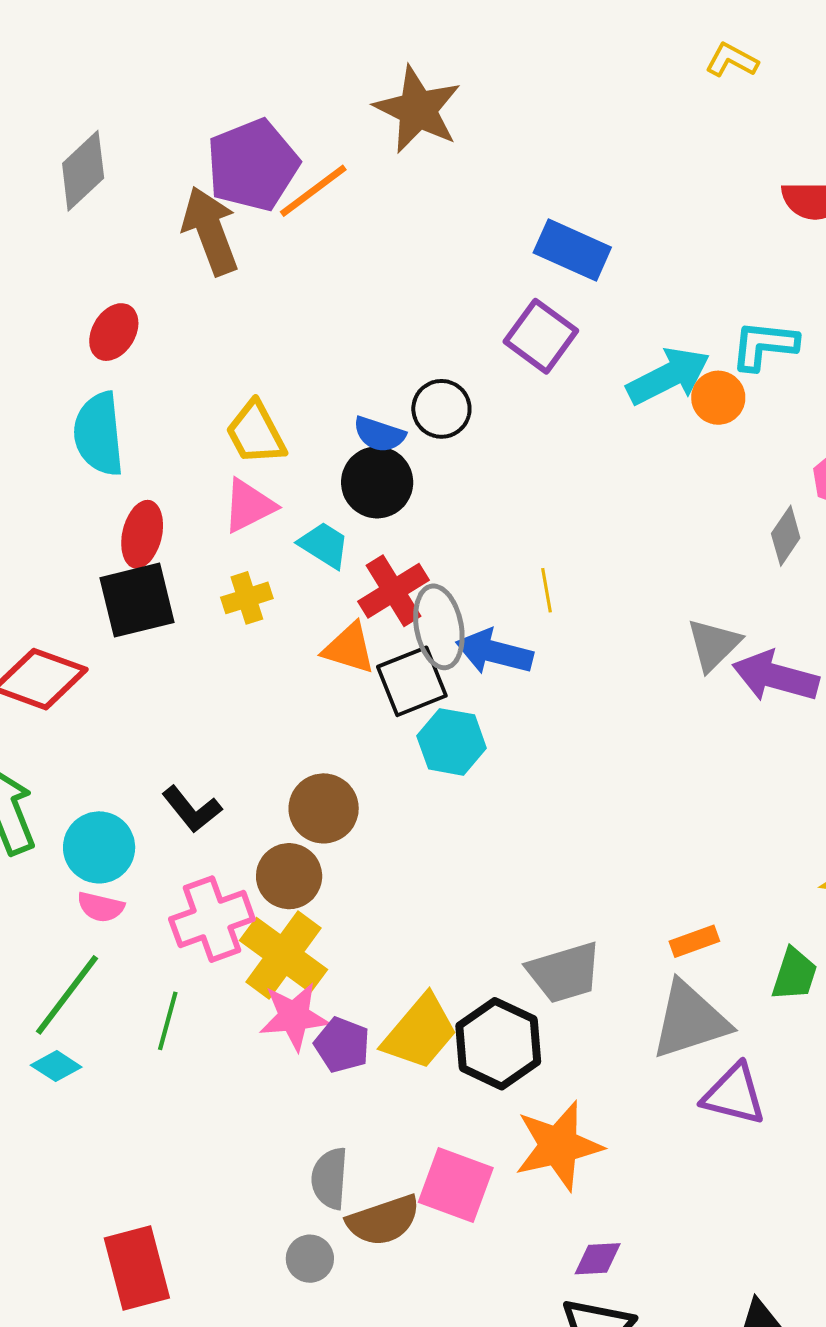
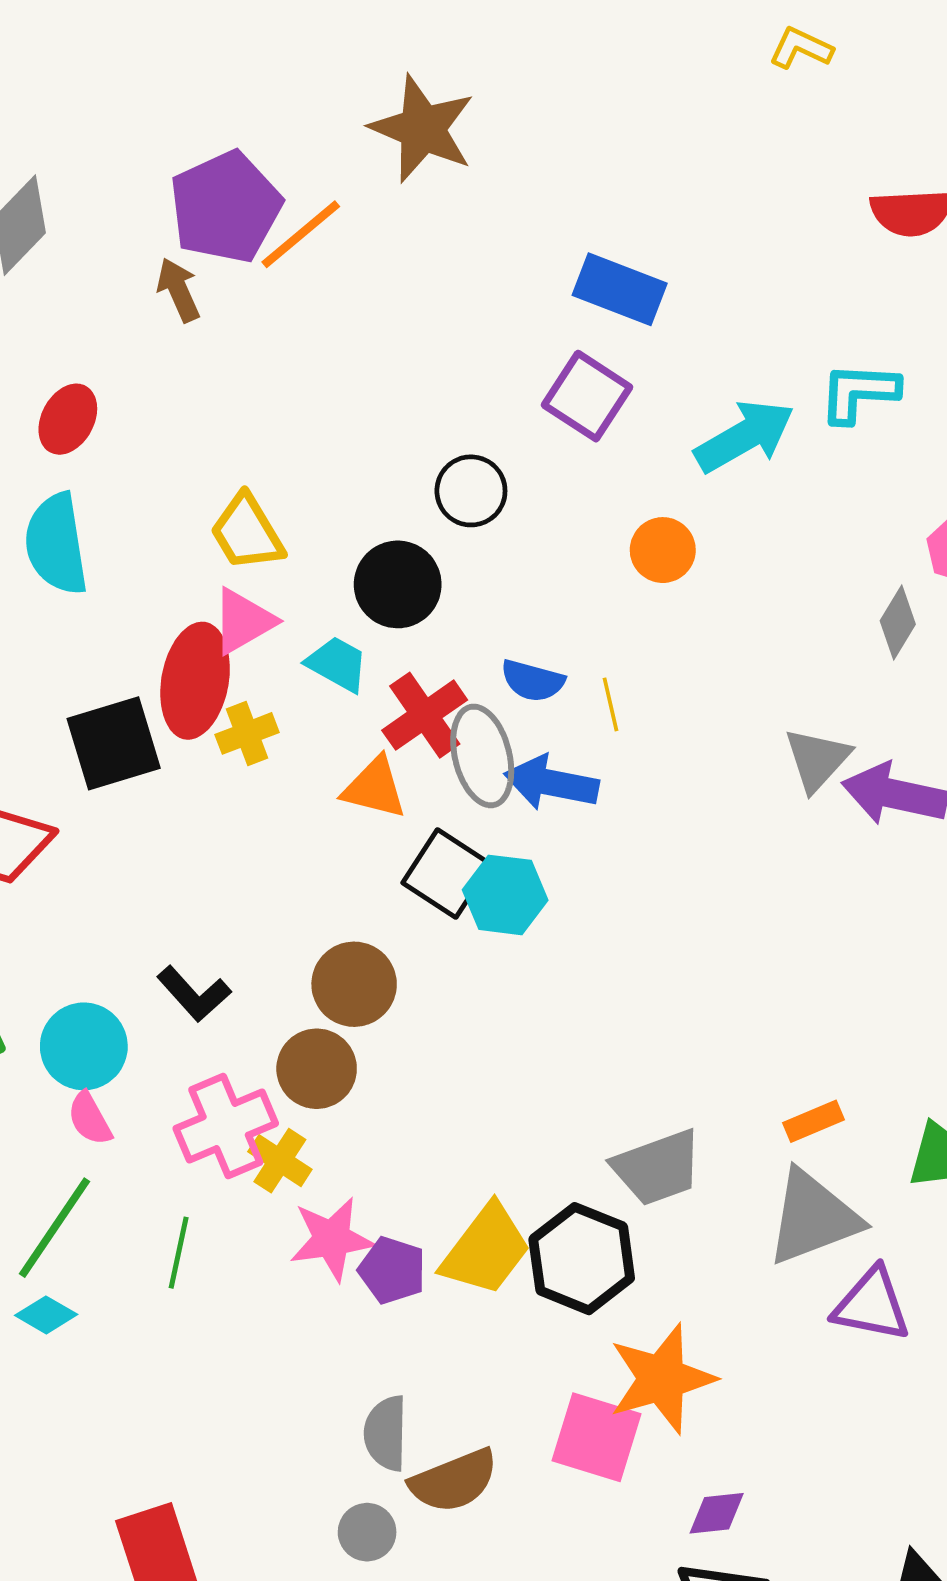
brown arrow: (210, 231) -> (178, 290), size x0.6
orange circle: (718, 398) -> (663, 550), moved
blue semicircle: (379, 434) -> (533, 681), moved
red ellipse: (142, 534) -> (195, 681), moved, size x1.4
black square: (412, 681) -> (447, 873), moved, turned -32
pink semicircle: (101, 907) -> (90, 1119), turned 51
yellow cross: (284, 955) -> (280, 1161), moved, size x0.6
pink square: (456, 1185) -> (596, 1437), moved

